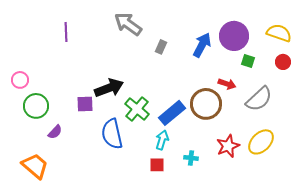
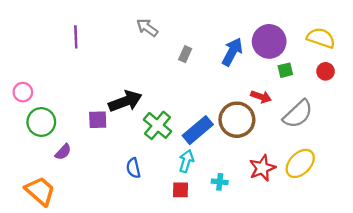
gray arrow: (128, 24) -> (147, 28), size x0.7
green square: (248, 61) -> (285, 70), turned -32
blue semicircle: (112, 134) -> (133, 168), moved, size x0.6

